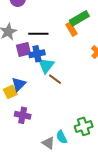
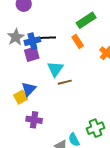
orange rectangle: (71, 29) -> (78, 41), moved
blue cross: (37, 54) -> (32, 41), moved
brown line: (55, 79) -> (65, 82), turned -48

